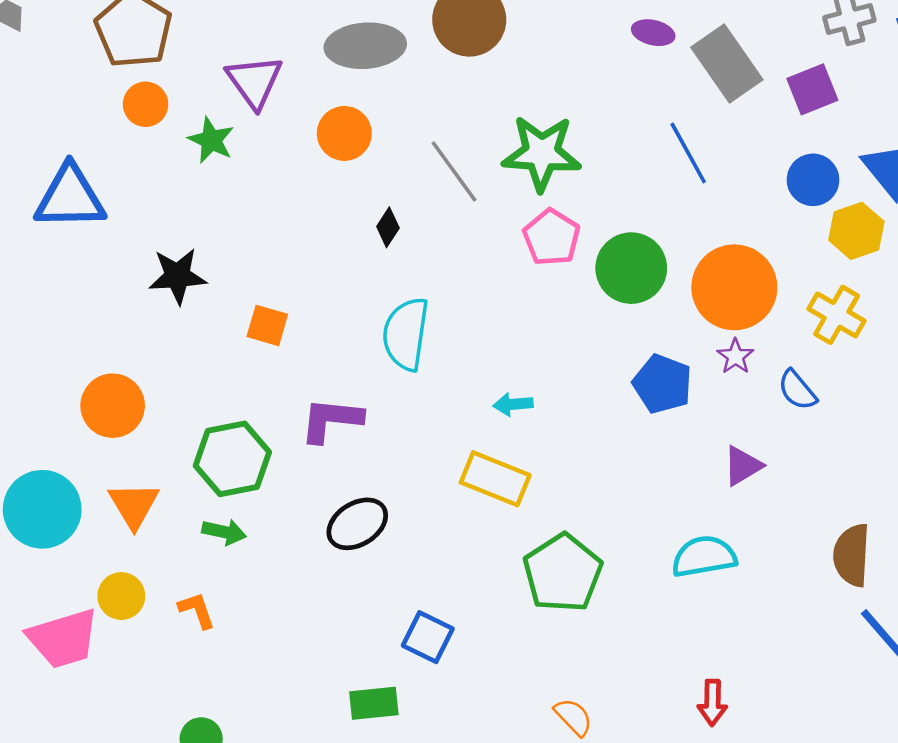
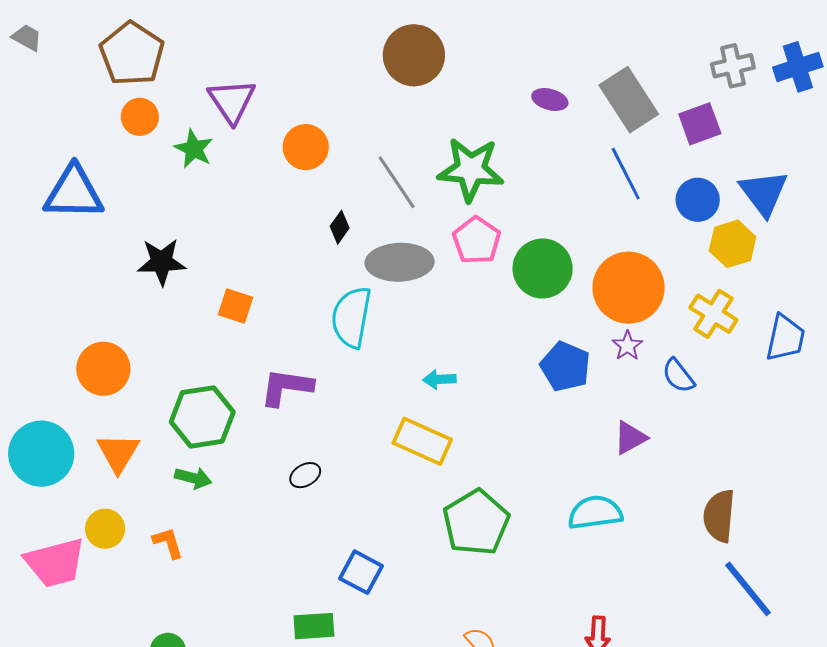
purple ellipse: (653, 33) -> (550, 100), moved
gray ellipse: (365, 46) -> (400, 262), moved
blue line: (688, 153) -> (626, 174), moved
black ellipse: (357, 524) -> (305, 475), size x0.6

